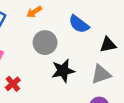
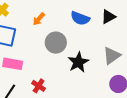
black triangle: (108, 45) -> (108, 17), moved

